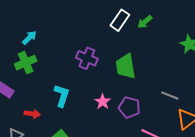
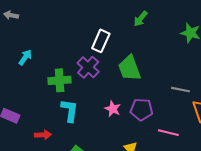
white rectangle: (120, 20) -> (101, 41), moved
purple cross: (87, 58) -> (88, 67), turned 30
green cross: (26, 63) -> (60, 80), moved, turned 30

